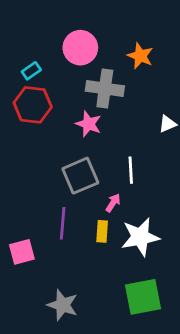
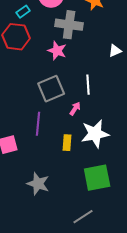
cyan rectangle: (31, 71) -> (23, 12), moved
yellow rectangle: (102, 231) -> (67, 143), moved

